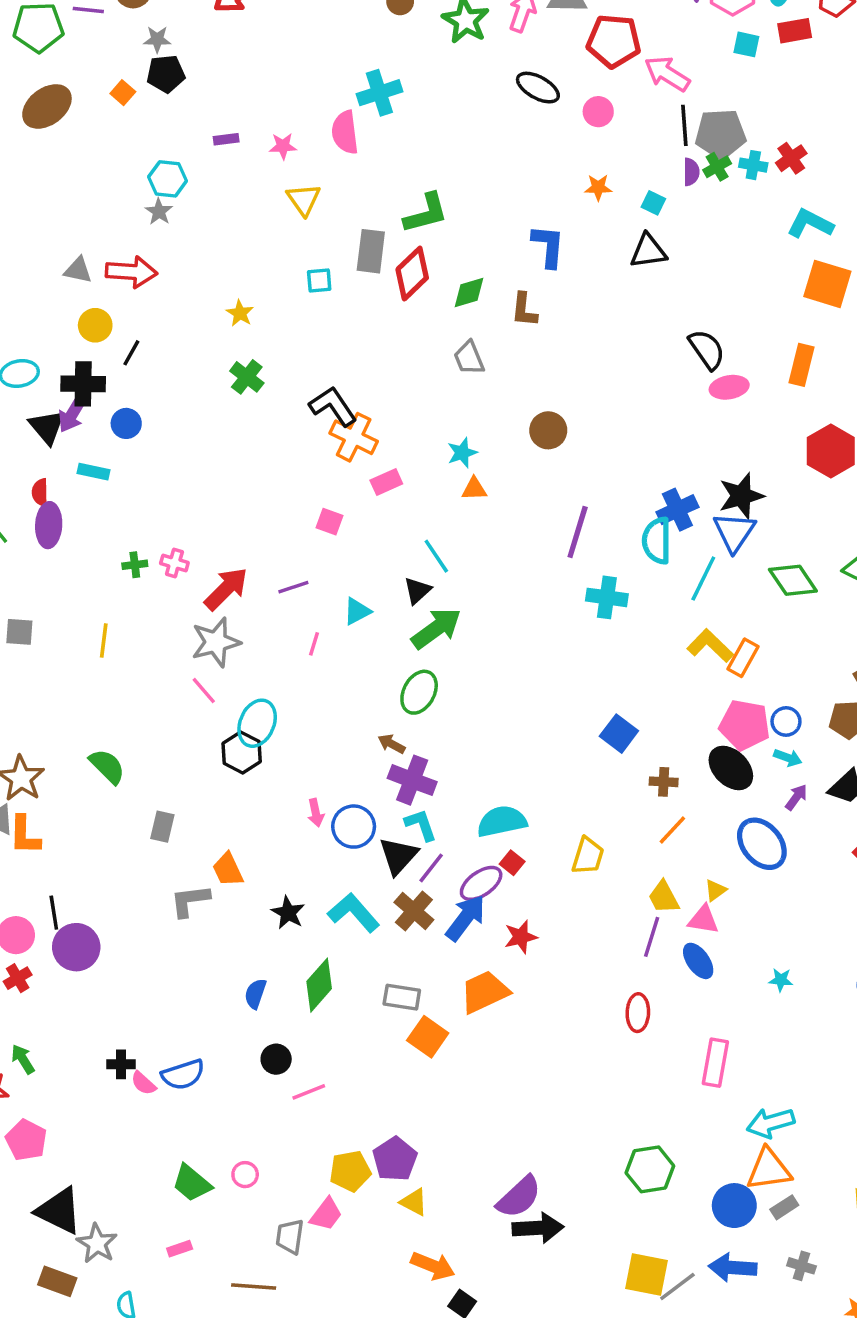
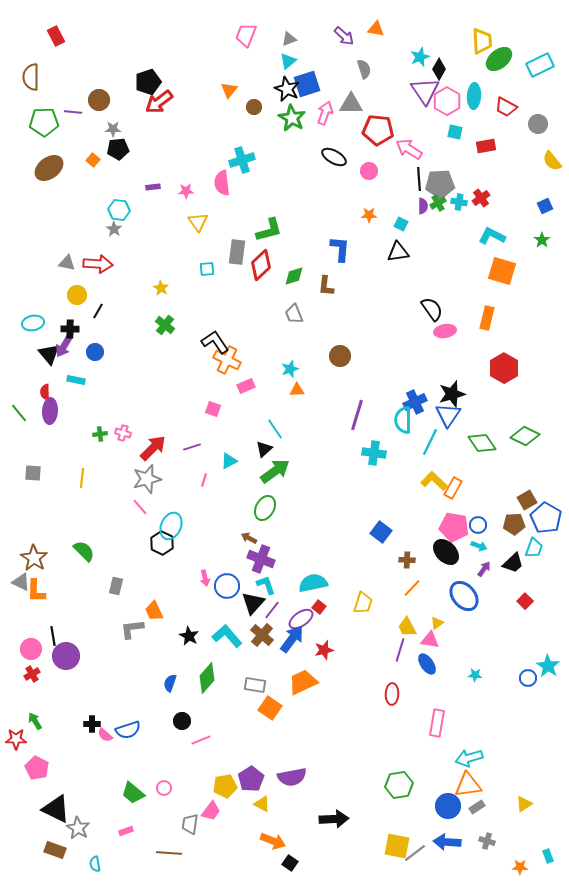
red rectangle: (795, 31) -> (486, 146), moved
black cross: (83, 384) -> (70, 329), size x0.7
purple semicircle: (519, 1197) -> (292, 777), moved, turned 32

